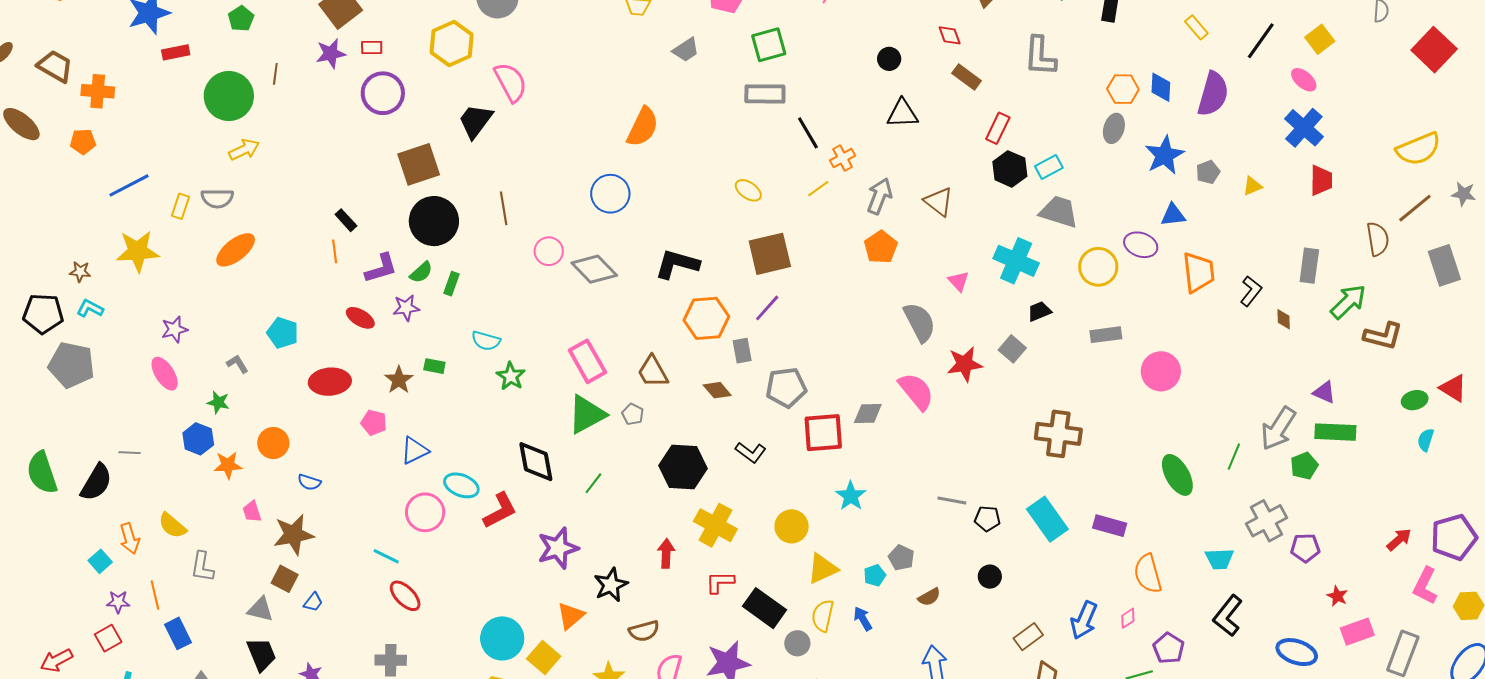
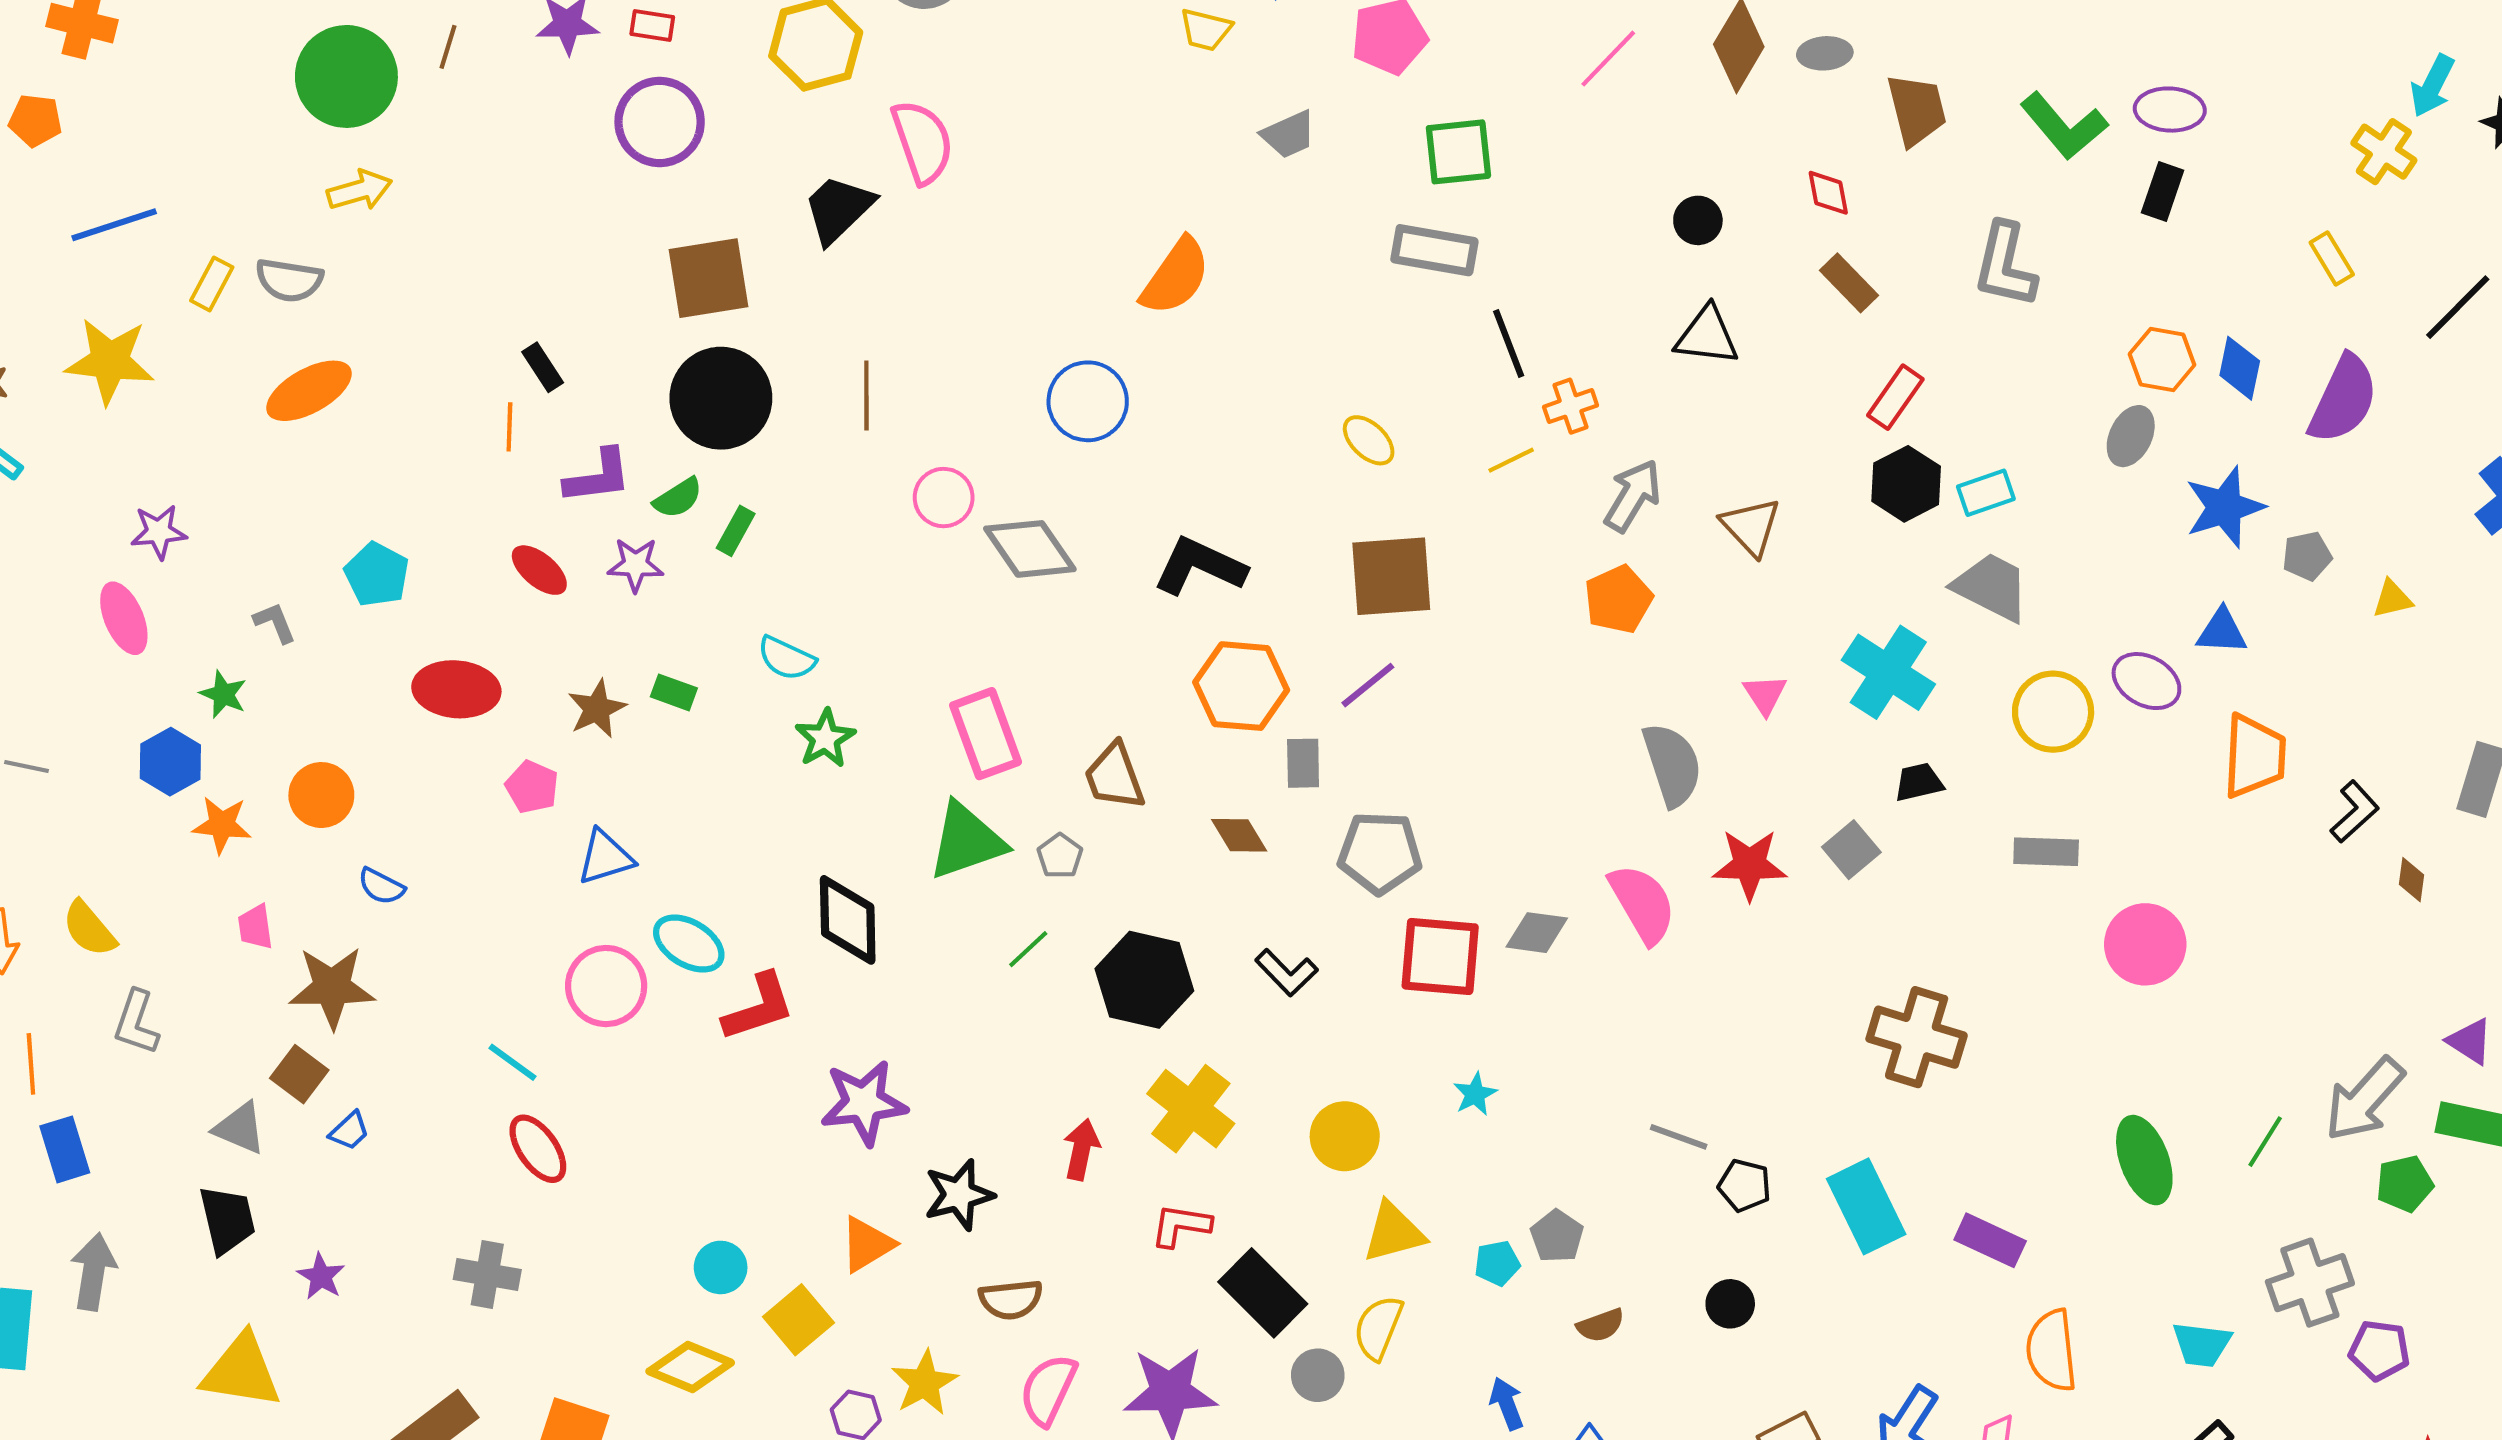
green line: (593, 483) -> (1028, 949), moved
cyan star: (851, 496) -> (1475, 1094), size x0.7
blue arrow: (863, 619) -> (1507, 1404), moved
cyan circle: (502, 638) -> (721, 1267), size x0.6

